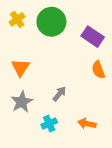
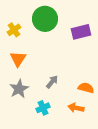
yellow cross: (17, 19) -> (14, 30), moved
purple rectangle: (93, 37) -> (81, 32), turned -48
orange semicircle: (98, 70) -> (86, 88), moved, turned 126

